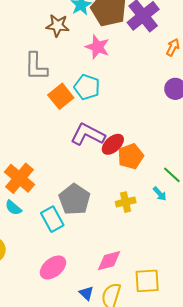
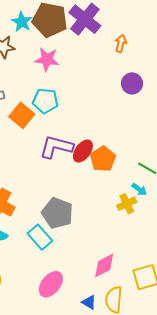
yellow cross: (126, 202) -> (127, 204), moved

